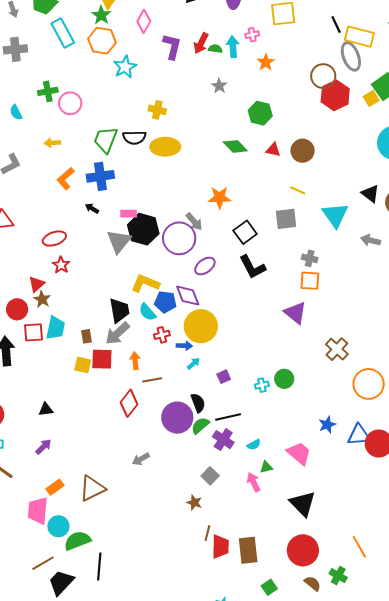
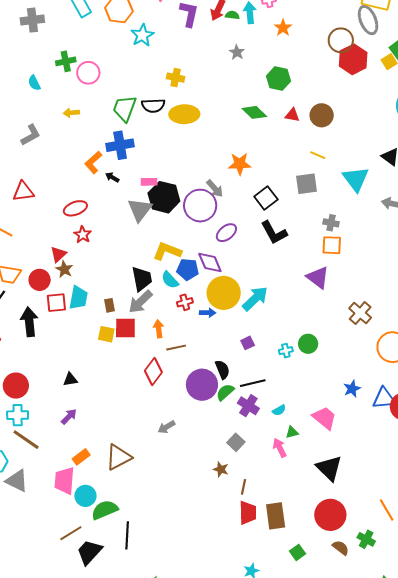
orange L-shape: (66, 179) -> (93, 162), moved
cyan arrow: (194, 363) -> (255, 299), moved, size x2.0
brown line: (207, 533) -> (243, 487), moved

